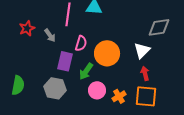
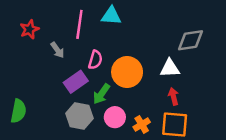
red star: (27, 28) -> (29, 29), moved
white triangle: (142, 50) -> (170, 68), turned 42
purple rectangle: (65, 61) -> (76, 82), turned 42
gray hexagon: (55, 88) -> (79, 116), moved

